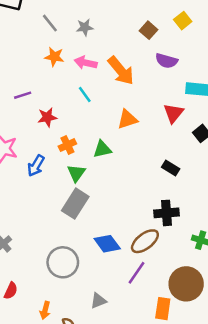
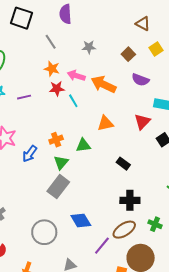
gray star: (85, 27) -> (89, 47), moved
orange arrow: (121, 71) -> (104, 84), turned 150
red star: (47, 117) -> (57, 89), moved
black rectangle: (171, 168) -> (123, 164), moved
brown ellipse: (145, 241) -> (124, 230), moved

